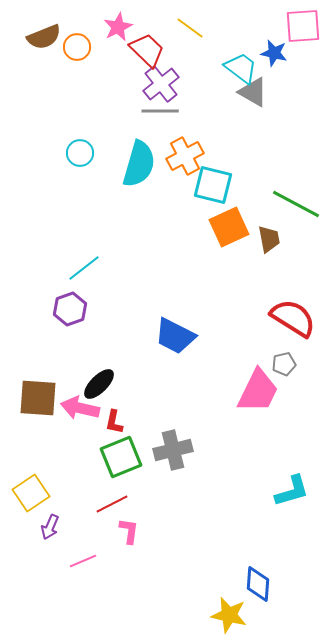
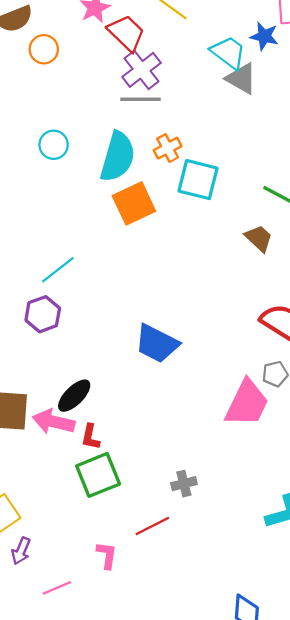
orange circle: (77, 47) -> (44, 49), moved
orange cross: (185, 156) -> (168, 148), size x0.7
orange square: (229, 227) -> (134, 203), moved
brown trapezoid: (269, 239) -> (259, 238), turned -36
gray cross: (173, 450) -> (184, 484), moved, size x0.6
red line: (112, 504) -> (152, 526), moved

